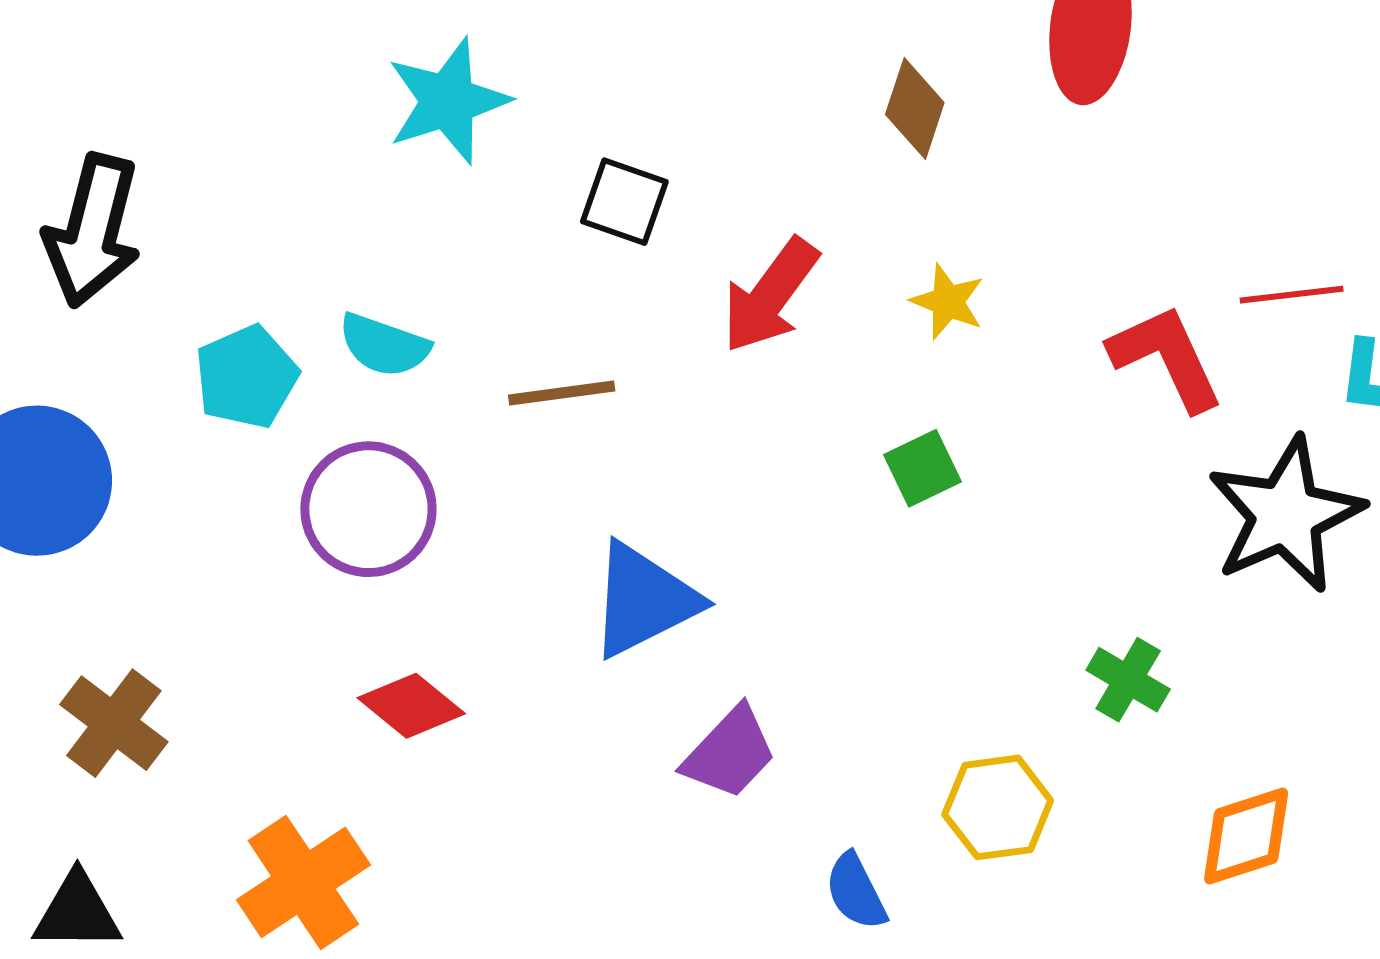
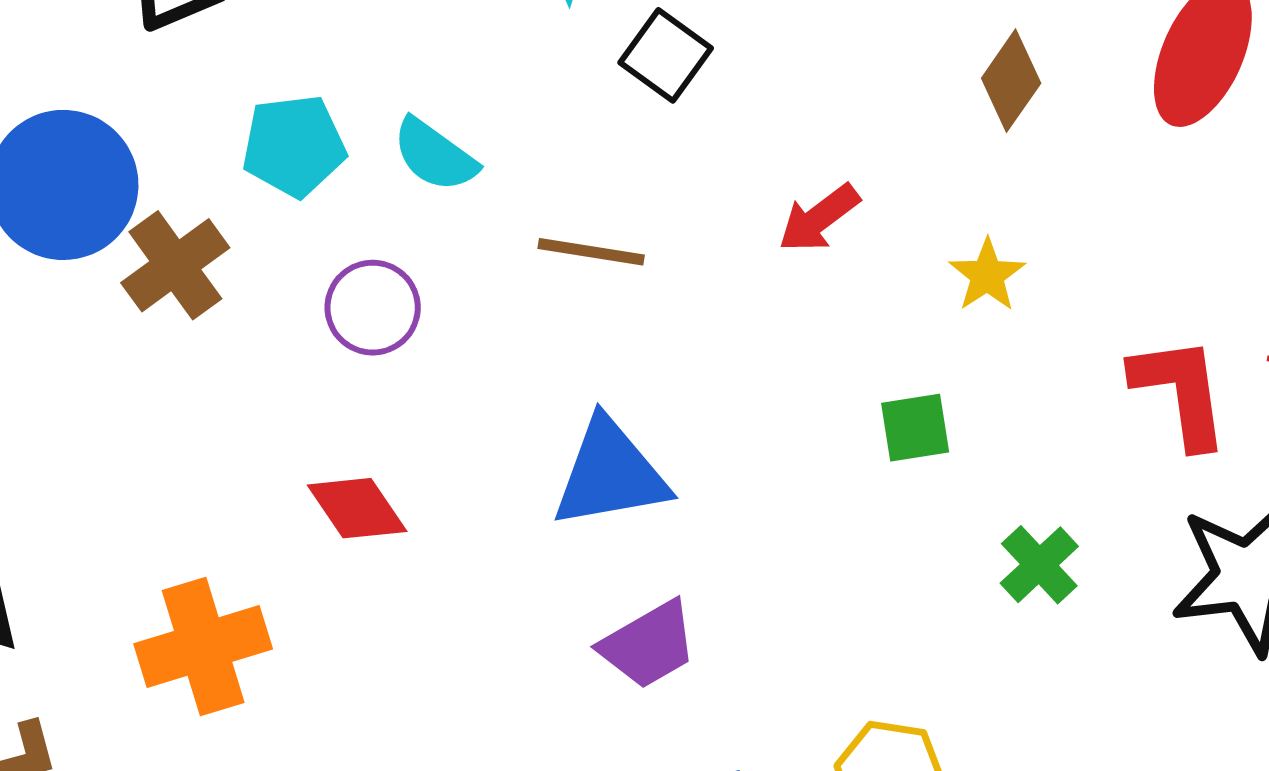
black square: (624, 202) -> (666, 55), moved
red arrow: (770, 295) -> (819, 218), size x0.7
purple circle: (368, 509) -> (373, 308), size x0.7
green cross: (1128, 680) -> (1039, 565), moved
brown cross: (114, 723) -> (175, 265), moved

